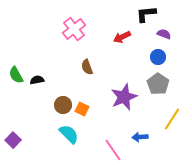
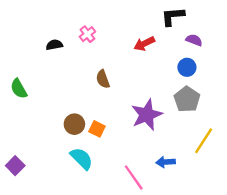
pink cross: (74, 29) -> (87, 34), size x0.6
black semicircle: (37, 80) -> (54, 45), moved

